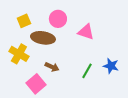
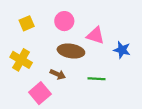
brown ellipse: (43, 38) -> (71, 51), moved
blue star: (111, 66) -> (122, 50), moved
green line: (87, 71) -> (96, 79), turned 63

